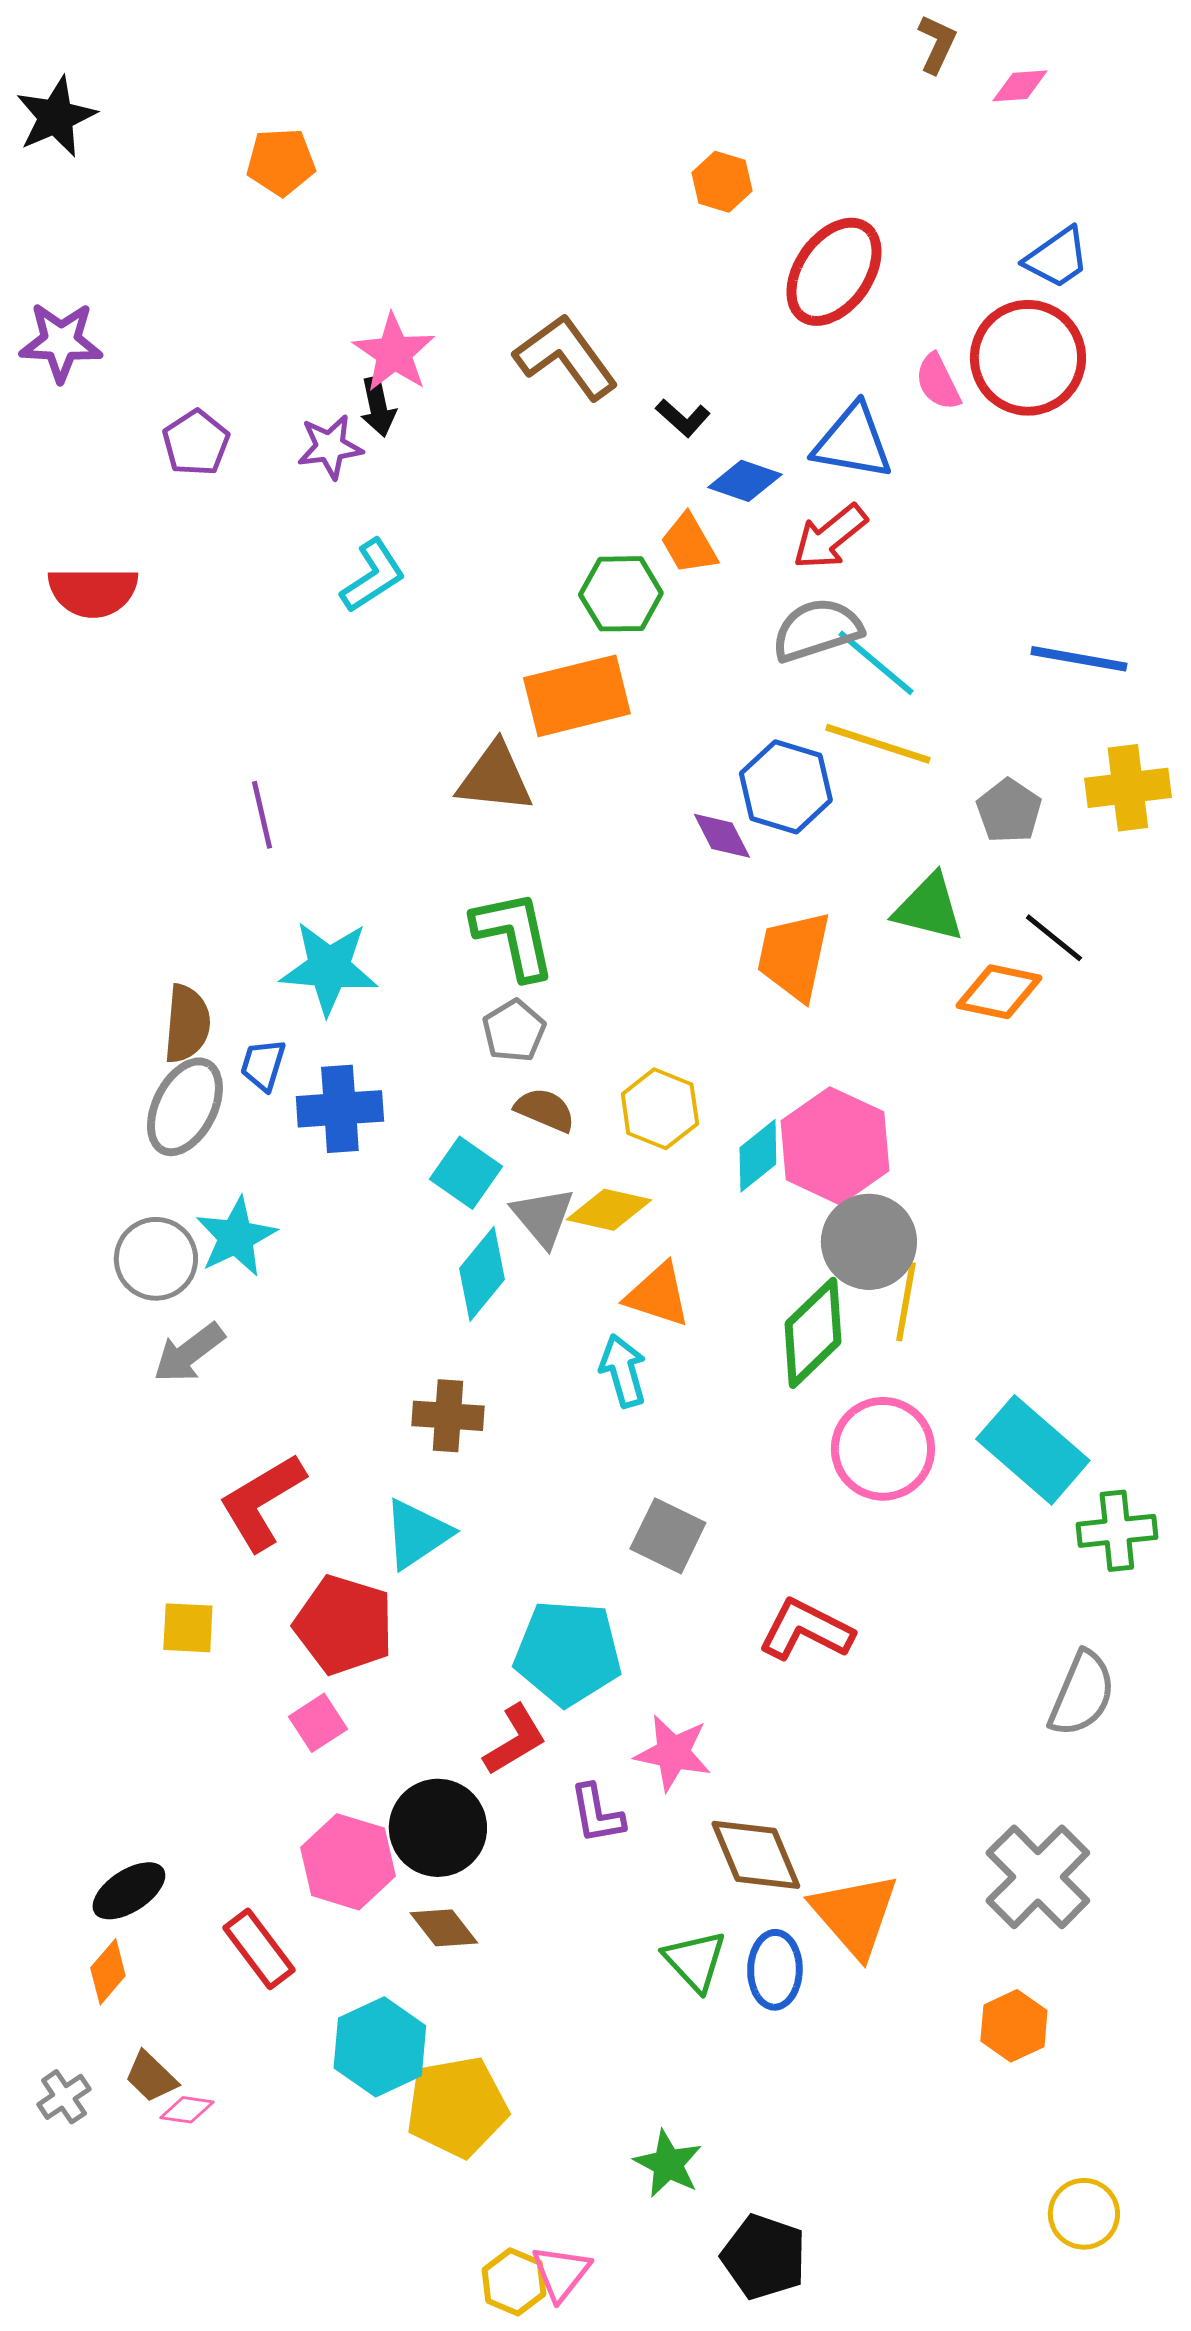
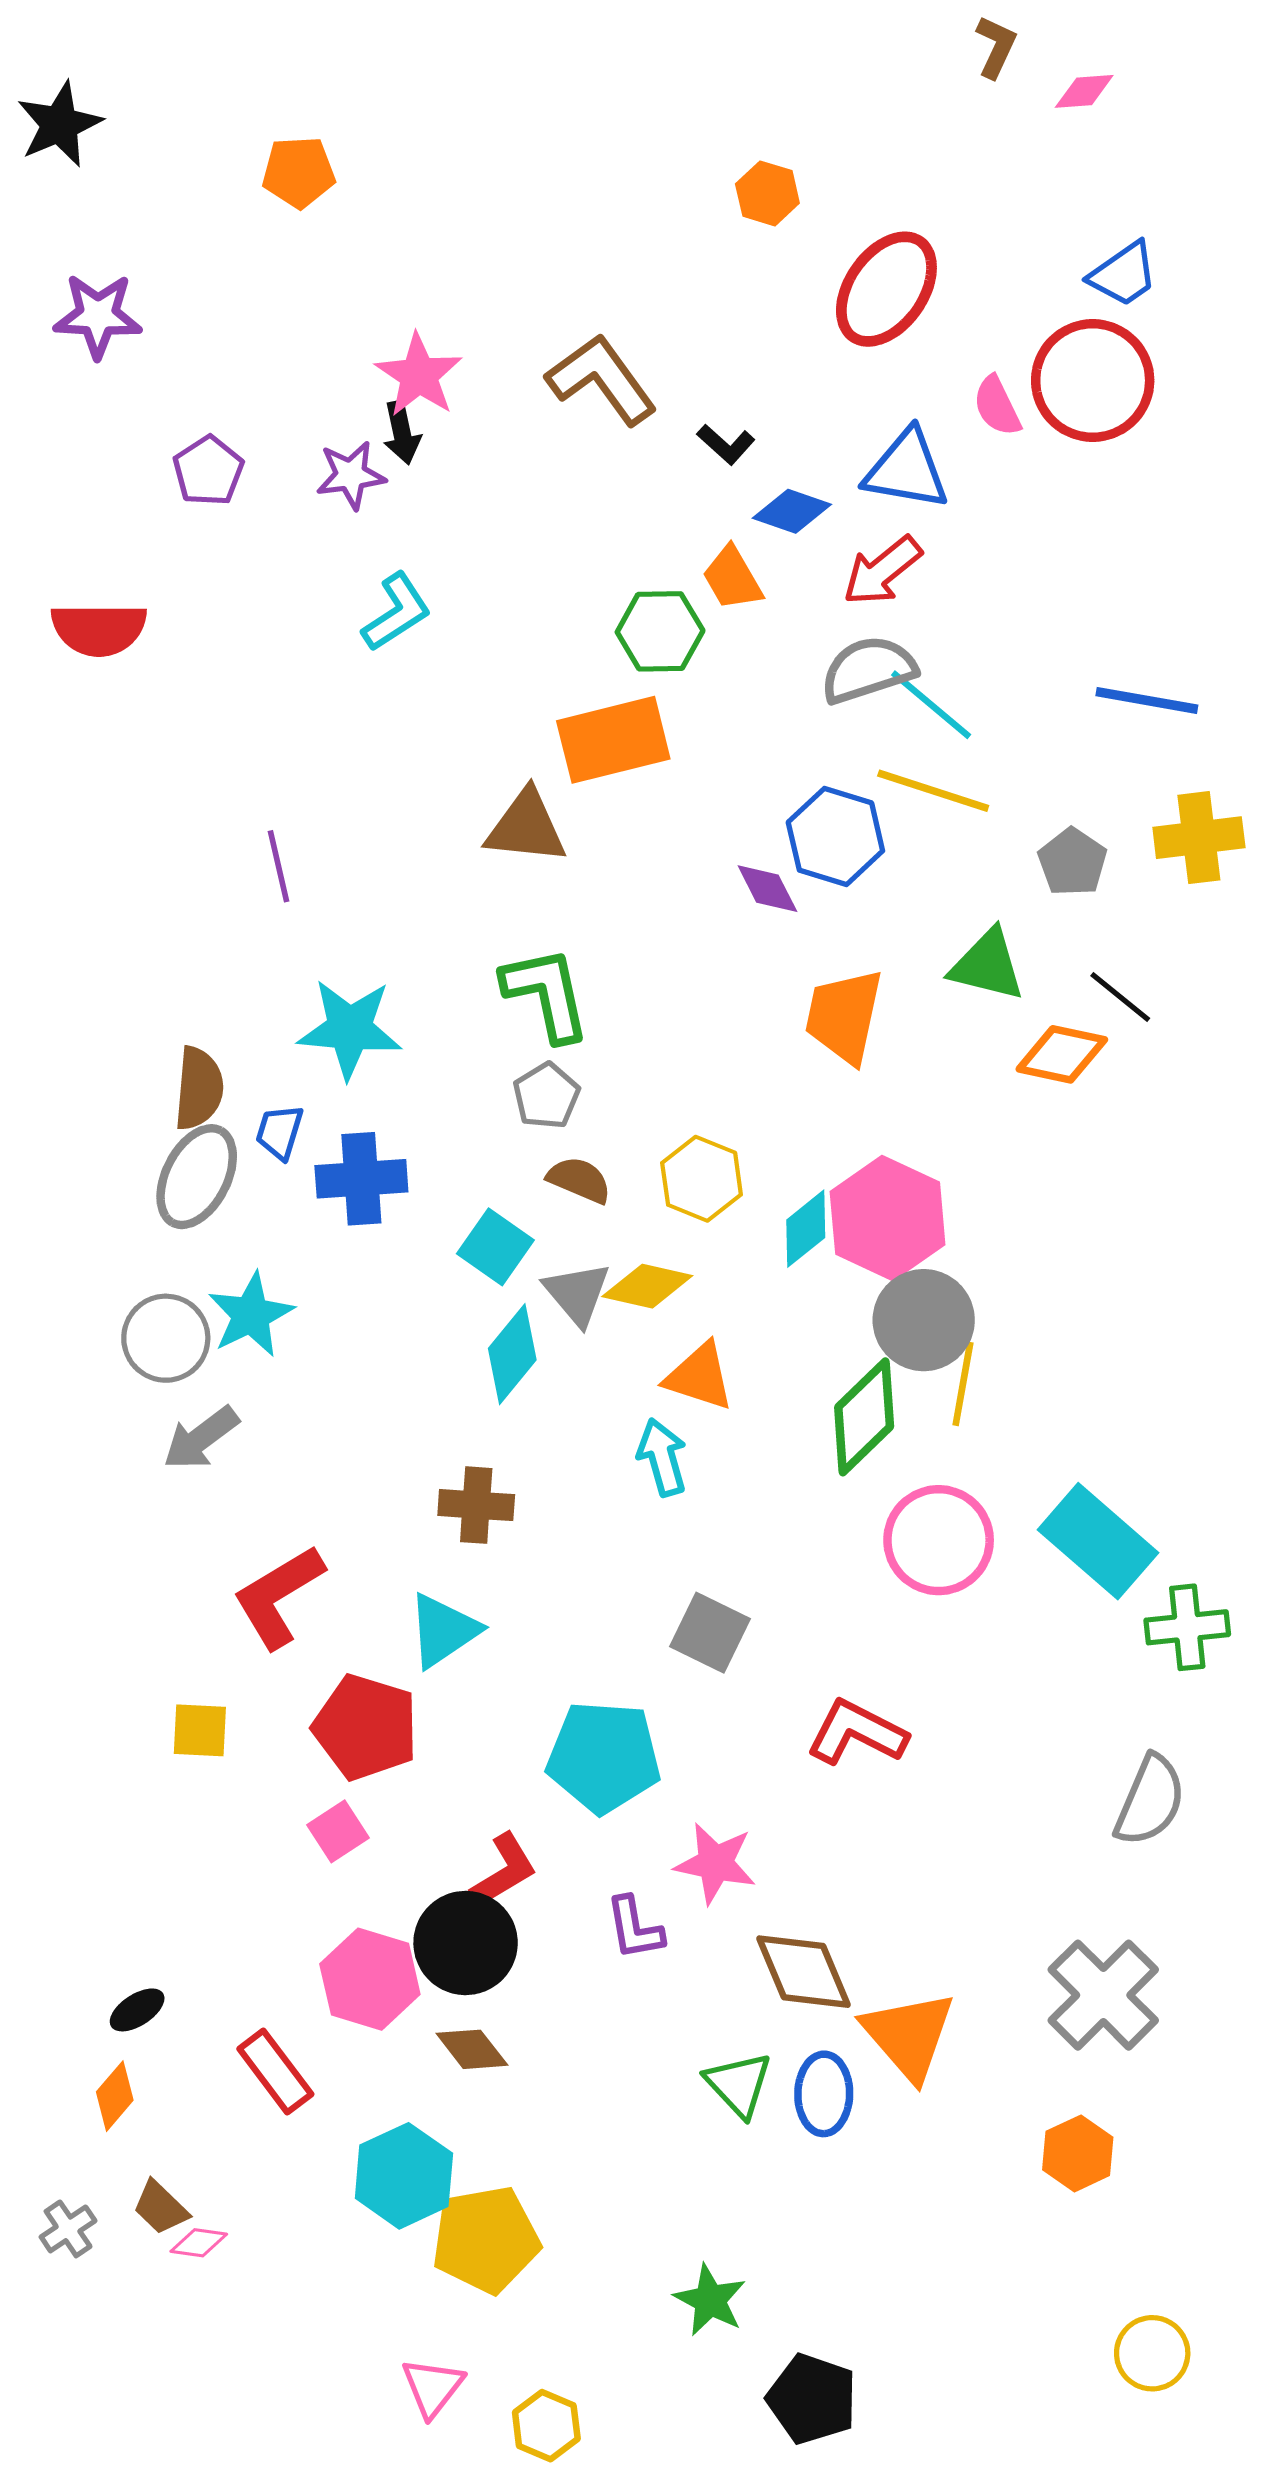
purple star: (61, 342) -> (98, 316), moved
red L-shape: (515, 1740) -> (504, 1871), moved
black ellipse: (129, 1891) -> (137, 2010), size x0.7
pink triangle: (561, 2273) -> (433, 2387), moved

